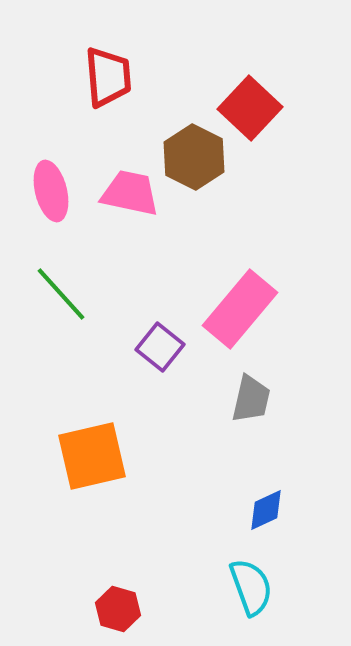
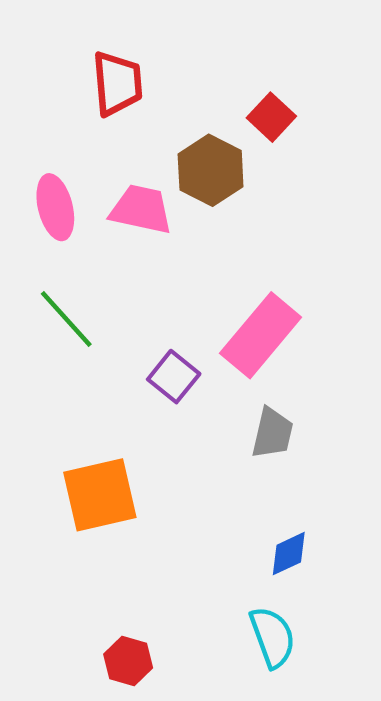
red square: (250, 108) -> (271, 117), size x0.7

